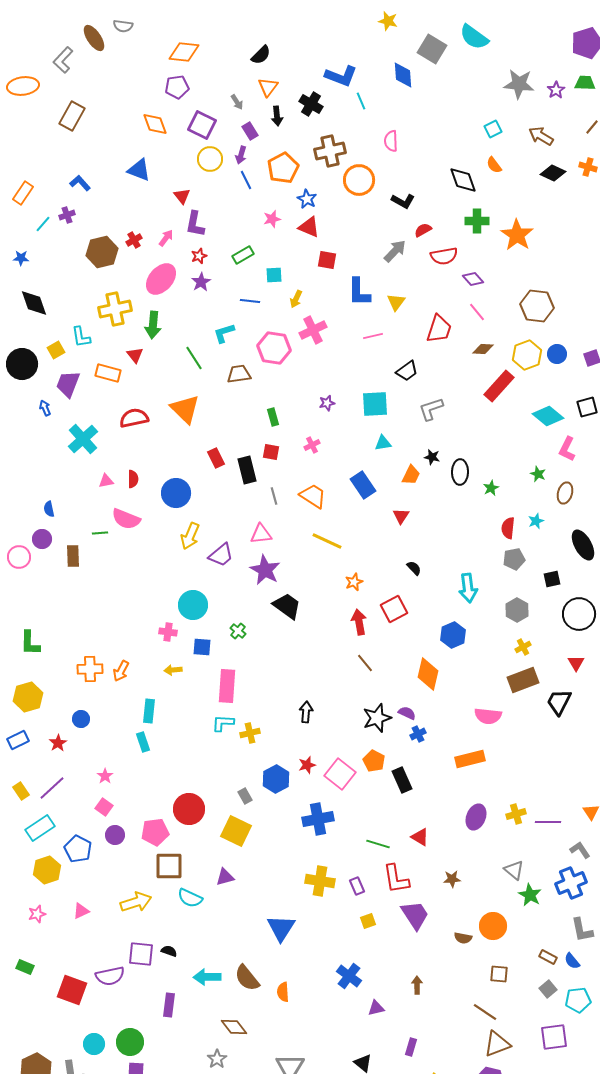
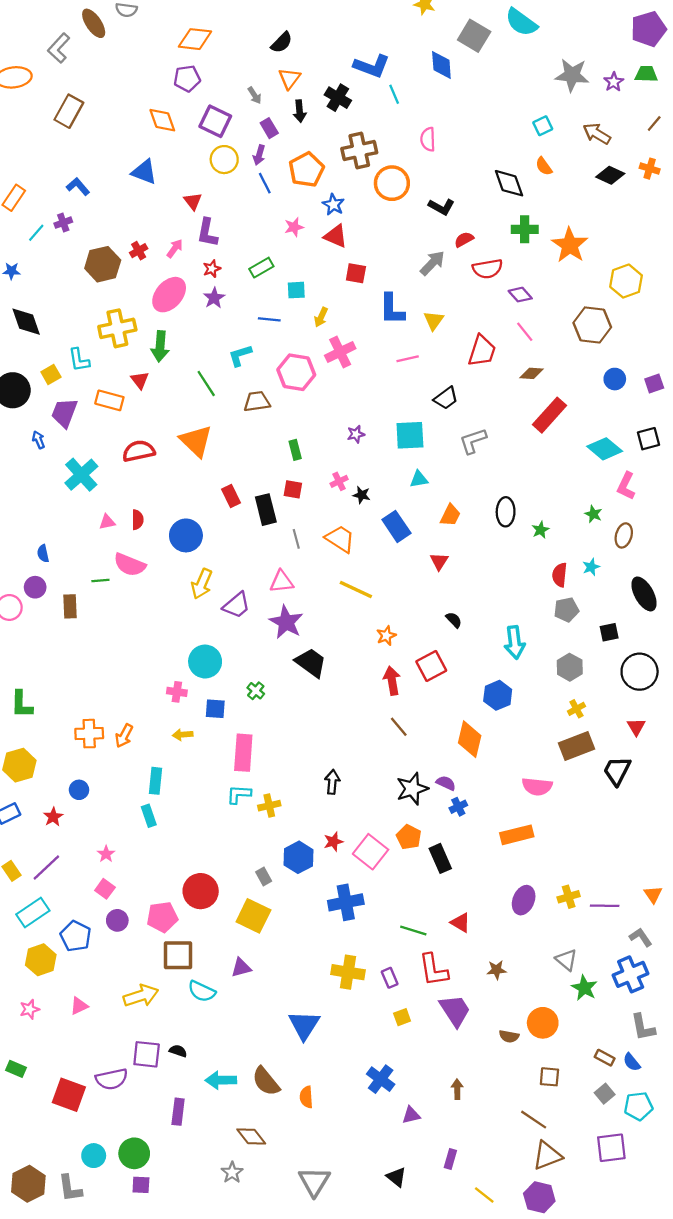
yellow hexagon: (527, 355) -> (626, 281), moved
black star: (432, 457) -> (362, 495), moved

